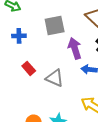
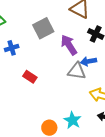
gray triangle: (55, 78) -> (77, 71), moved

